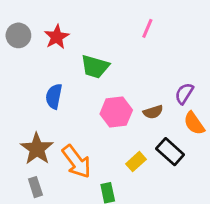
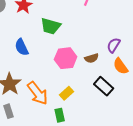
blue semicircle: (54, 96) -> (22, 47), turned -36
yellow rectangle: (136, 162) -> (67, 93), moved

